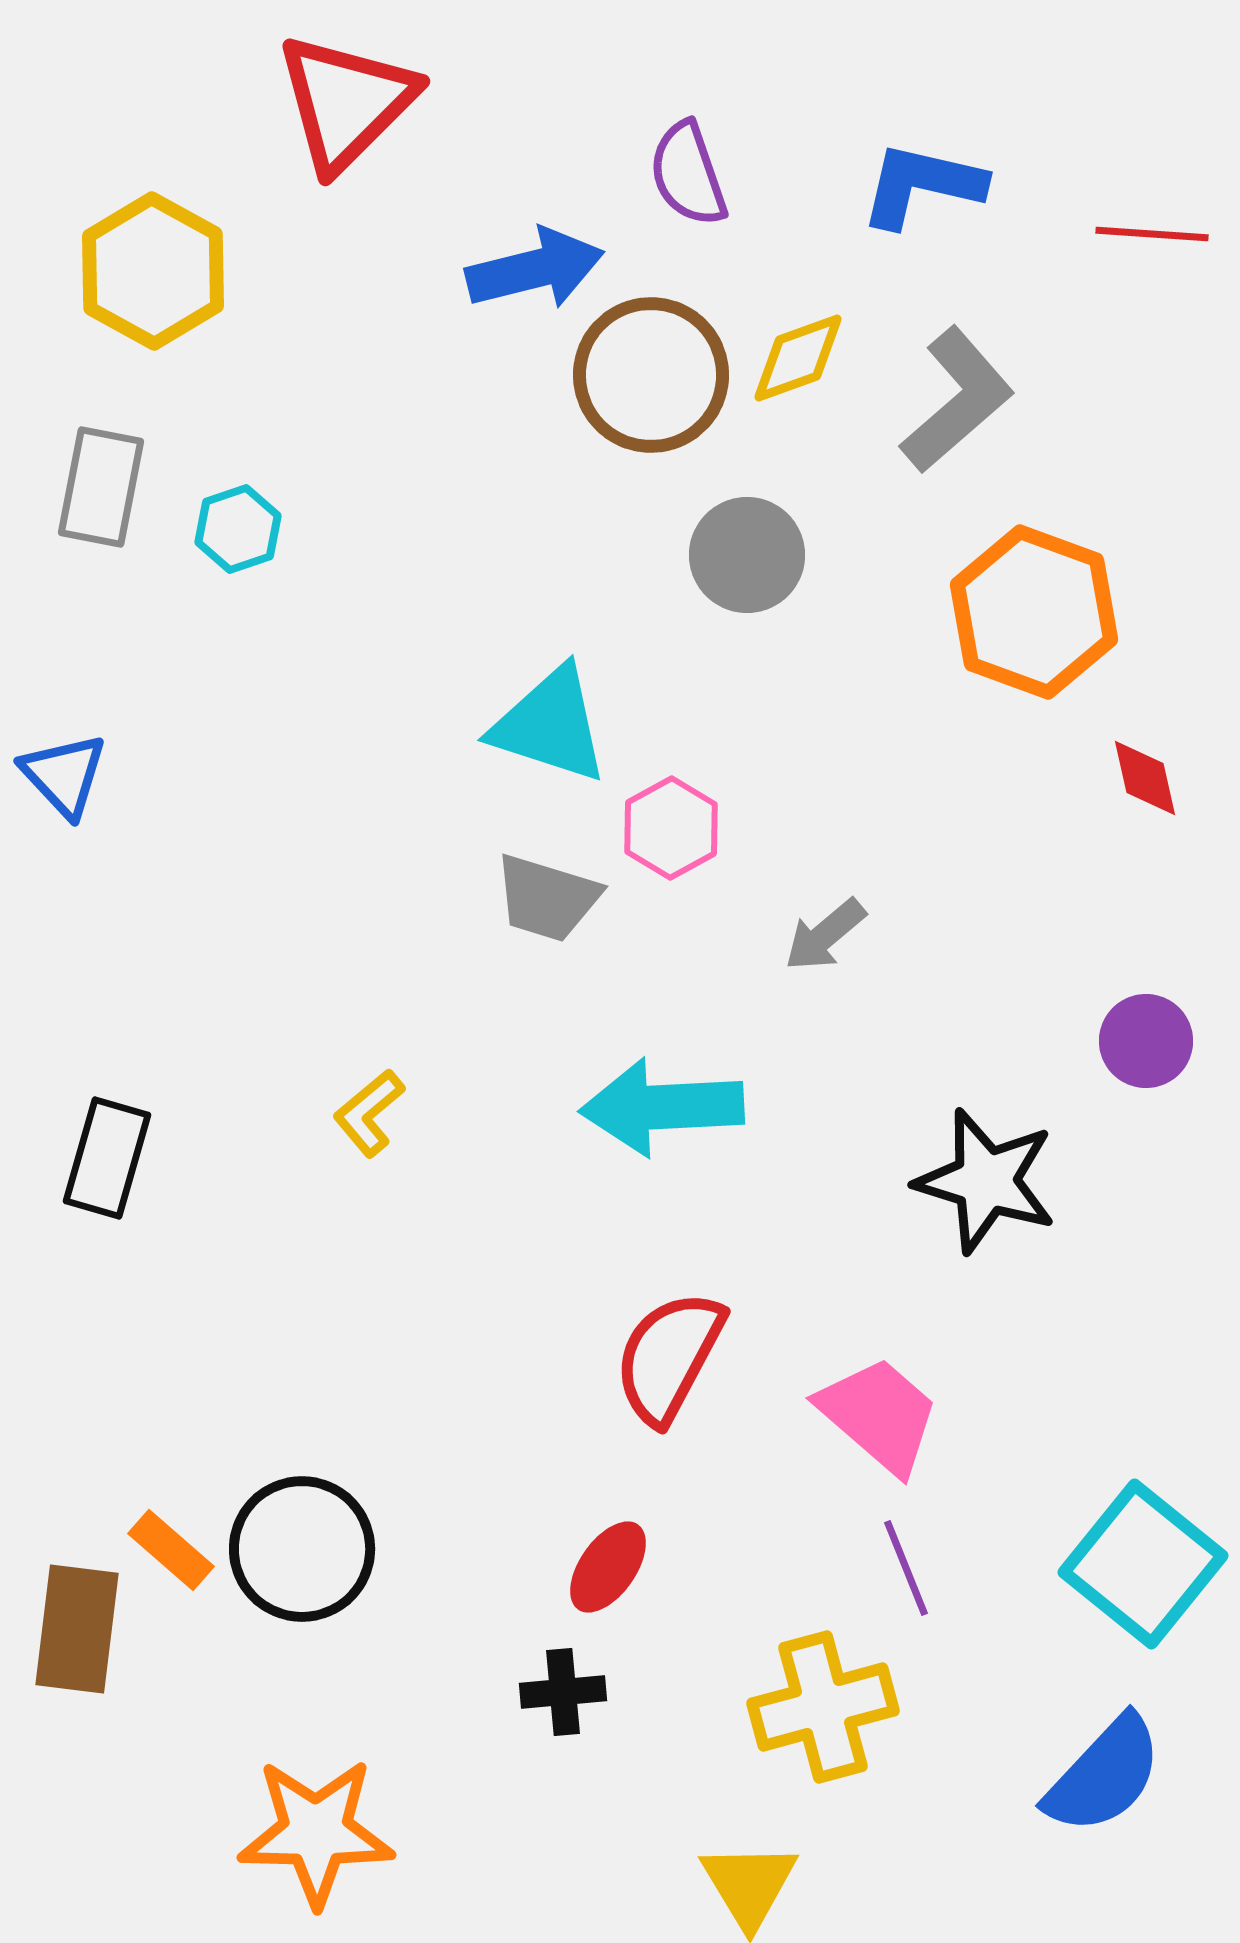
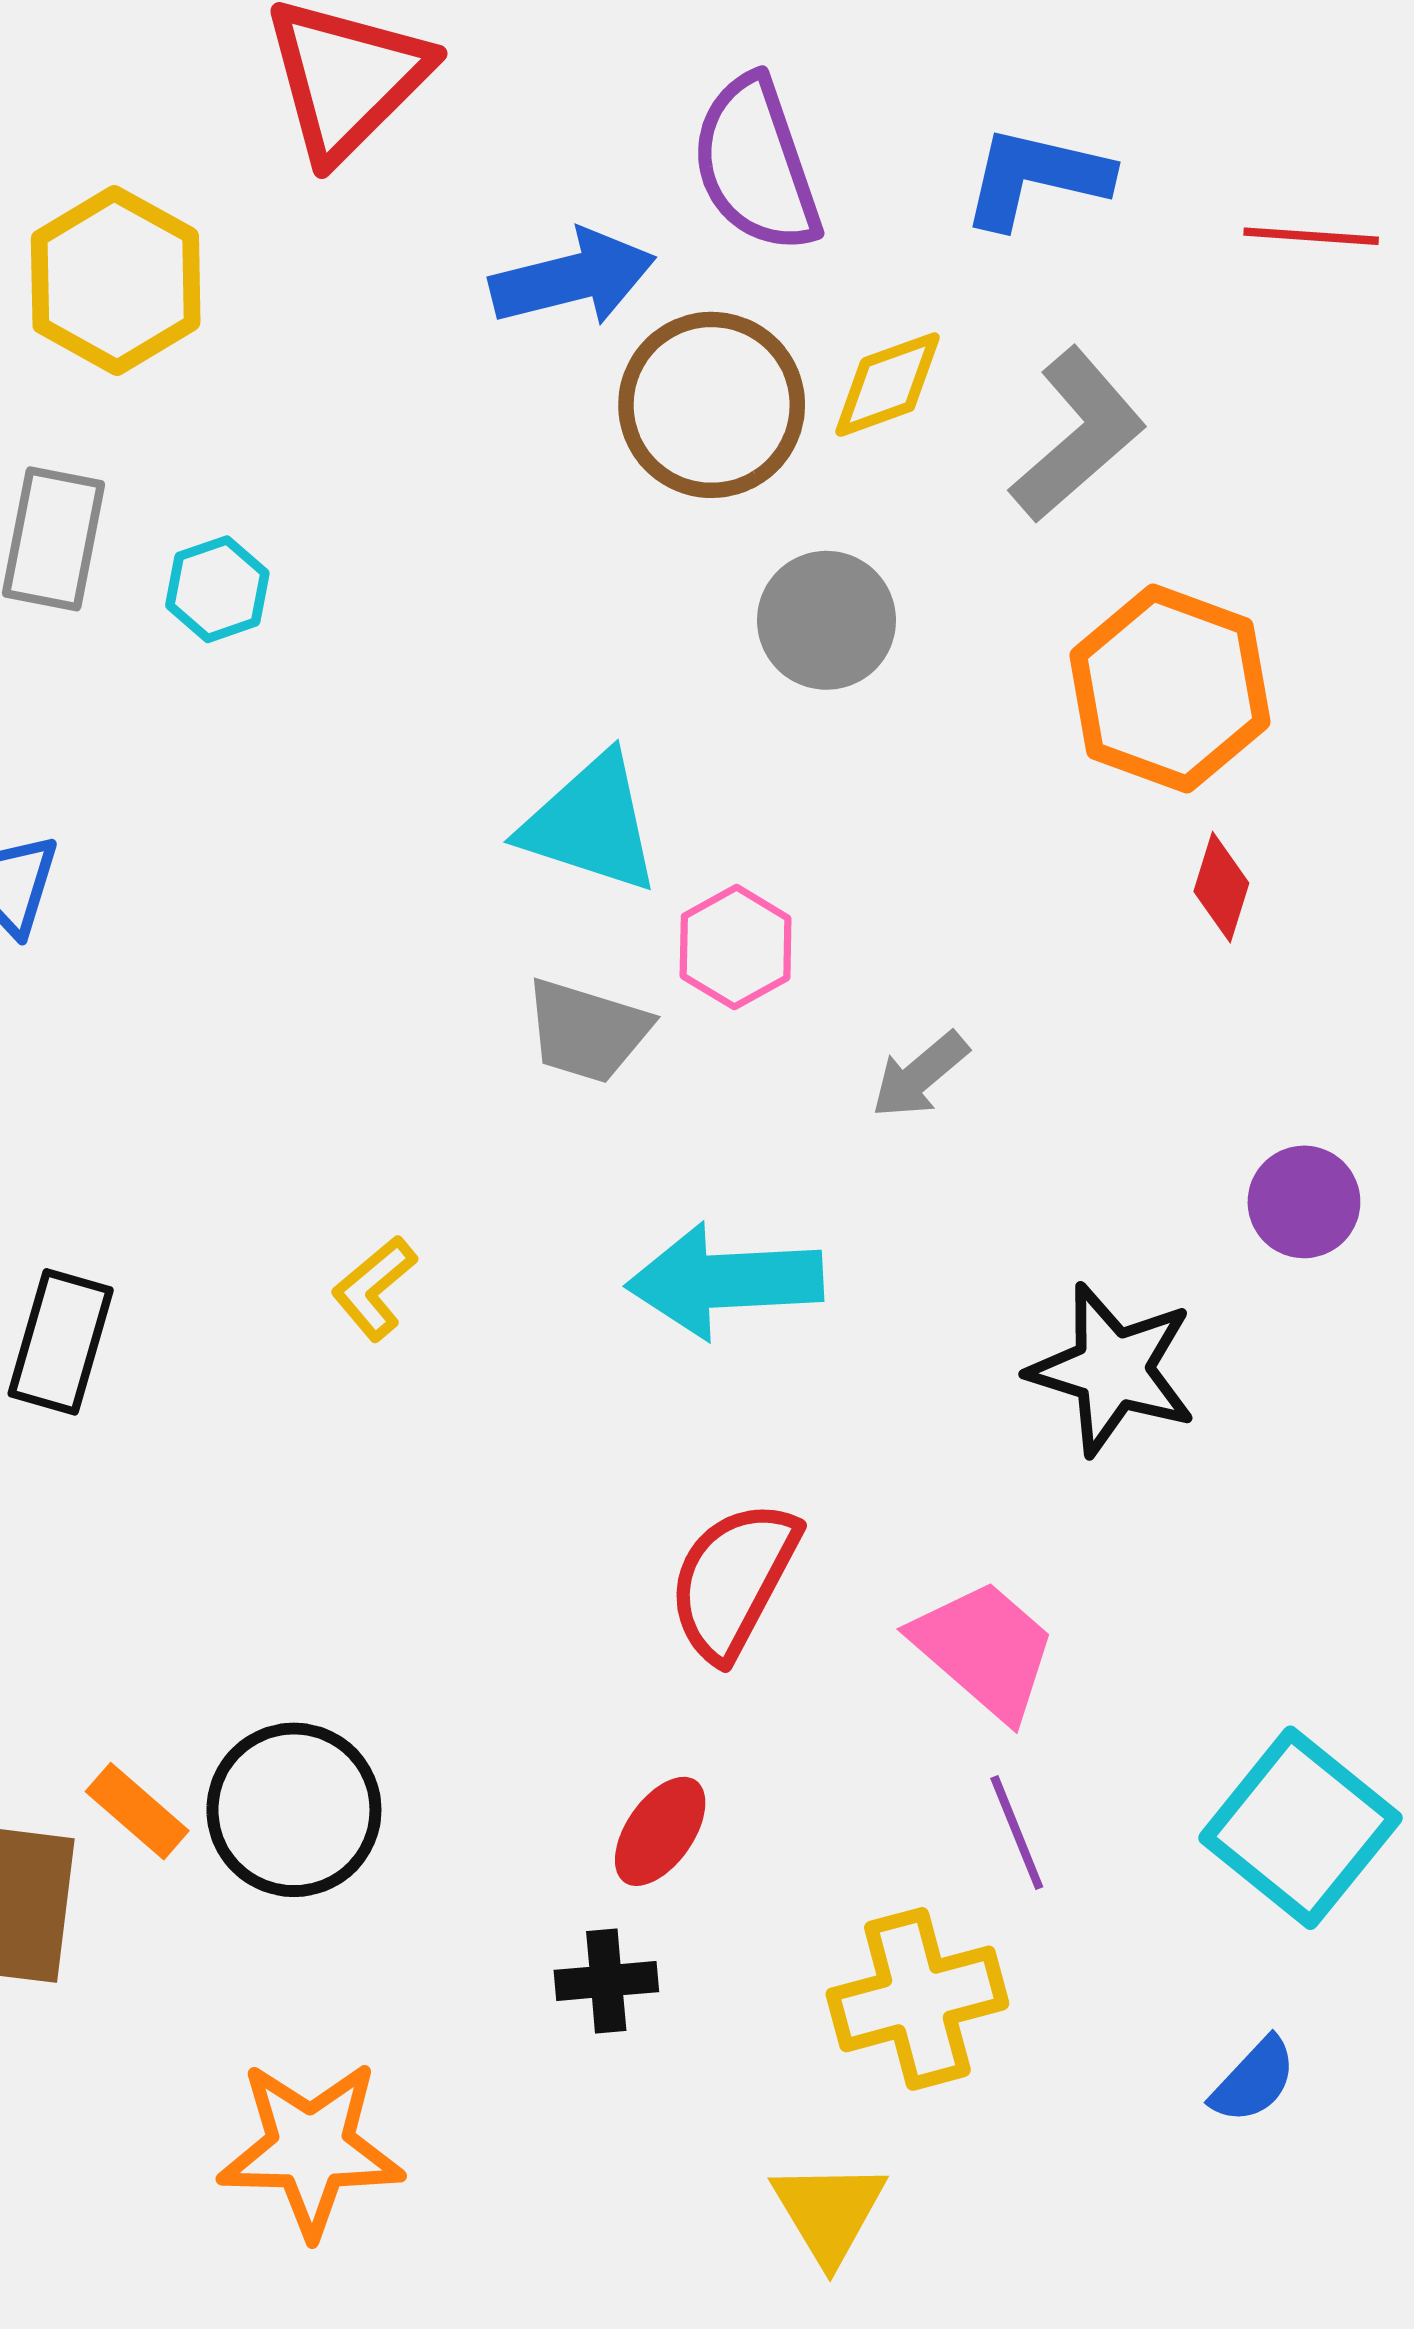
purple semicircle: (688, 174) -> (756, 164), size x1.4
red diamond: (1145, 778) -> (1221, 887), moved, turned 30
blue semicircle: (1104, 1775) -> (1254, 2080), size x0.6

